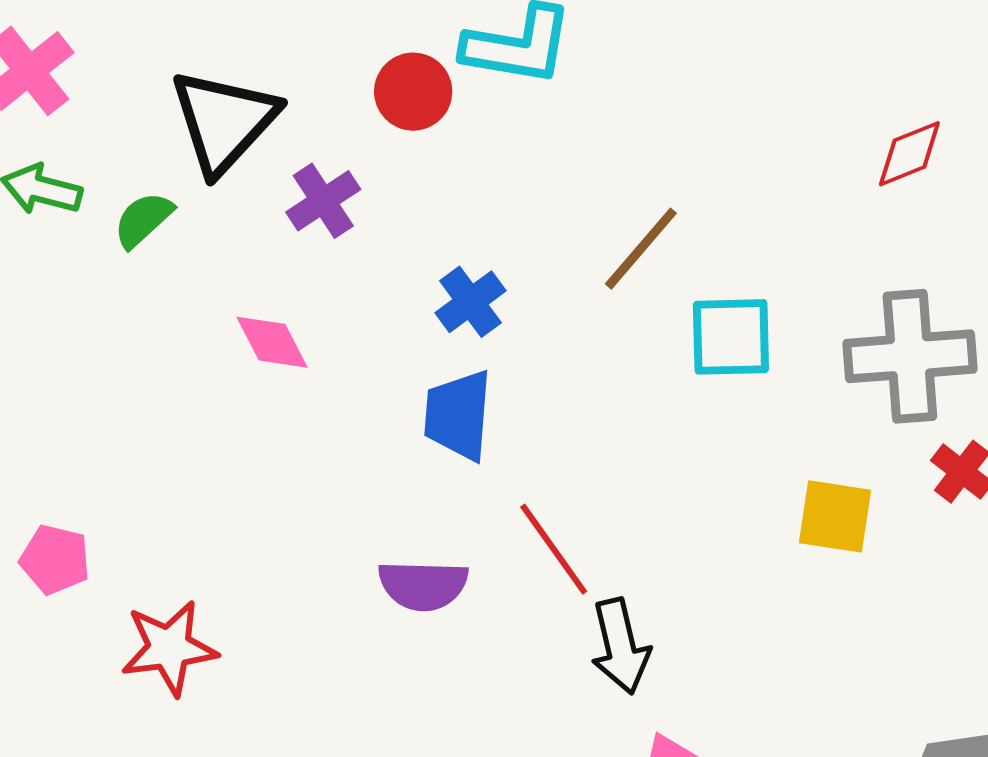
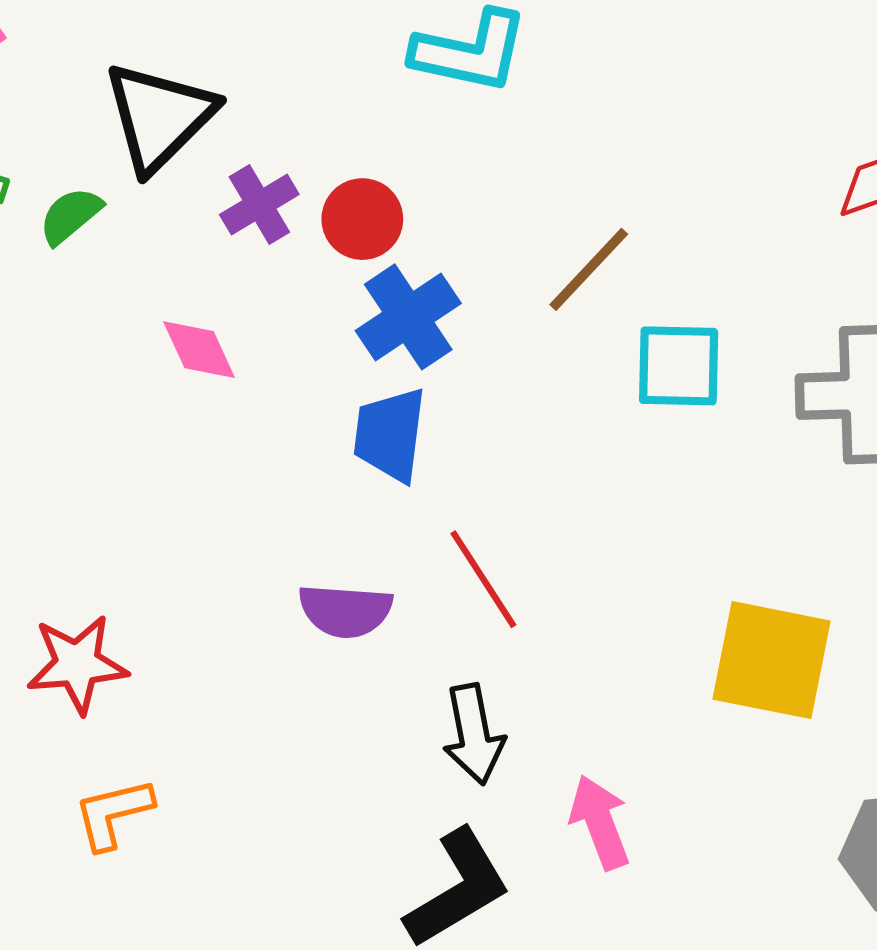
red circle: (413, 92) -> (362, 219), moved
blue cross: (470, 302) -> (408, 317), size x1.4
yellow square: (835, 516) -> (771, 660), moved, size x1.5
black arrow: (620, 646) -> (474, 734), moved

